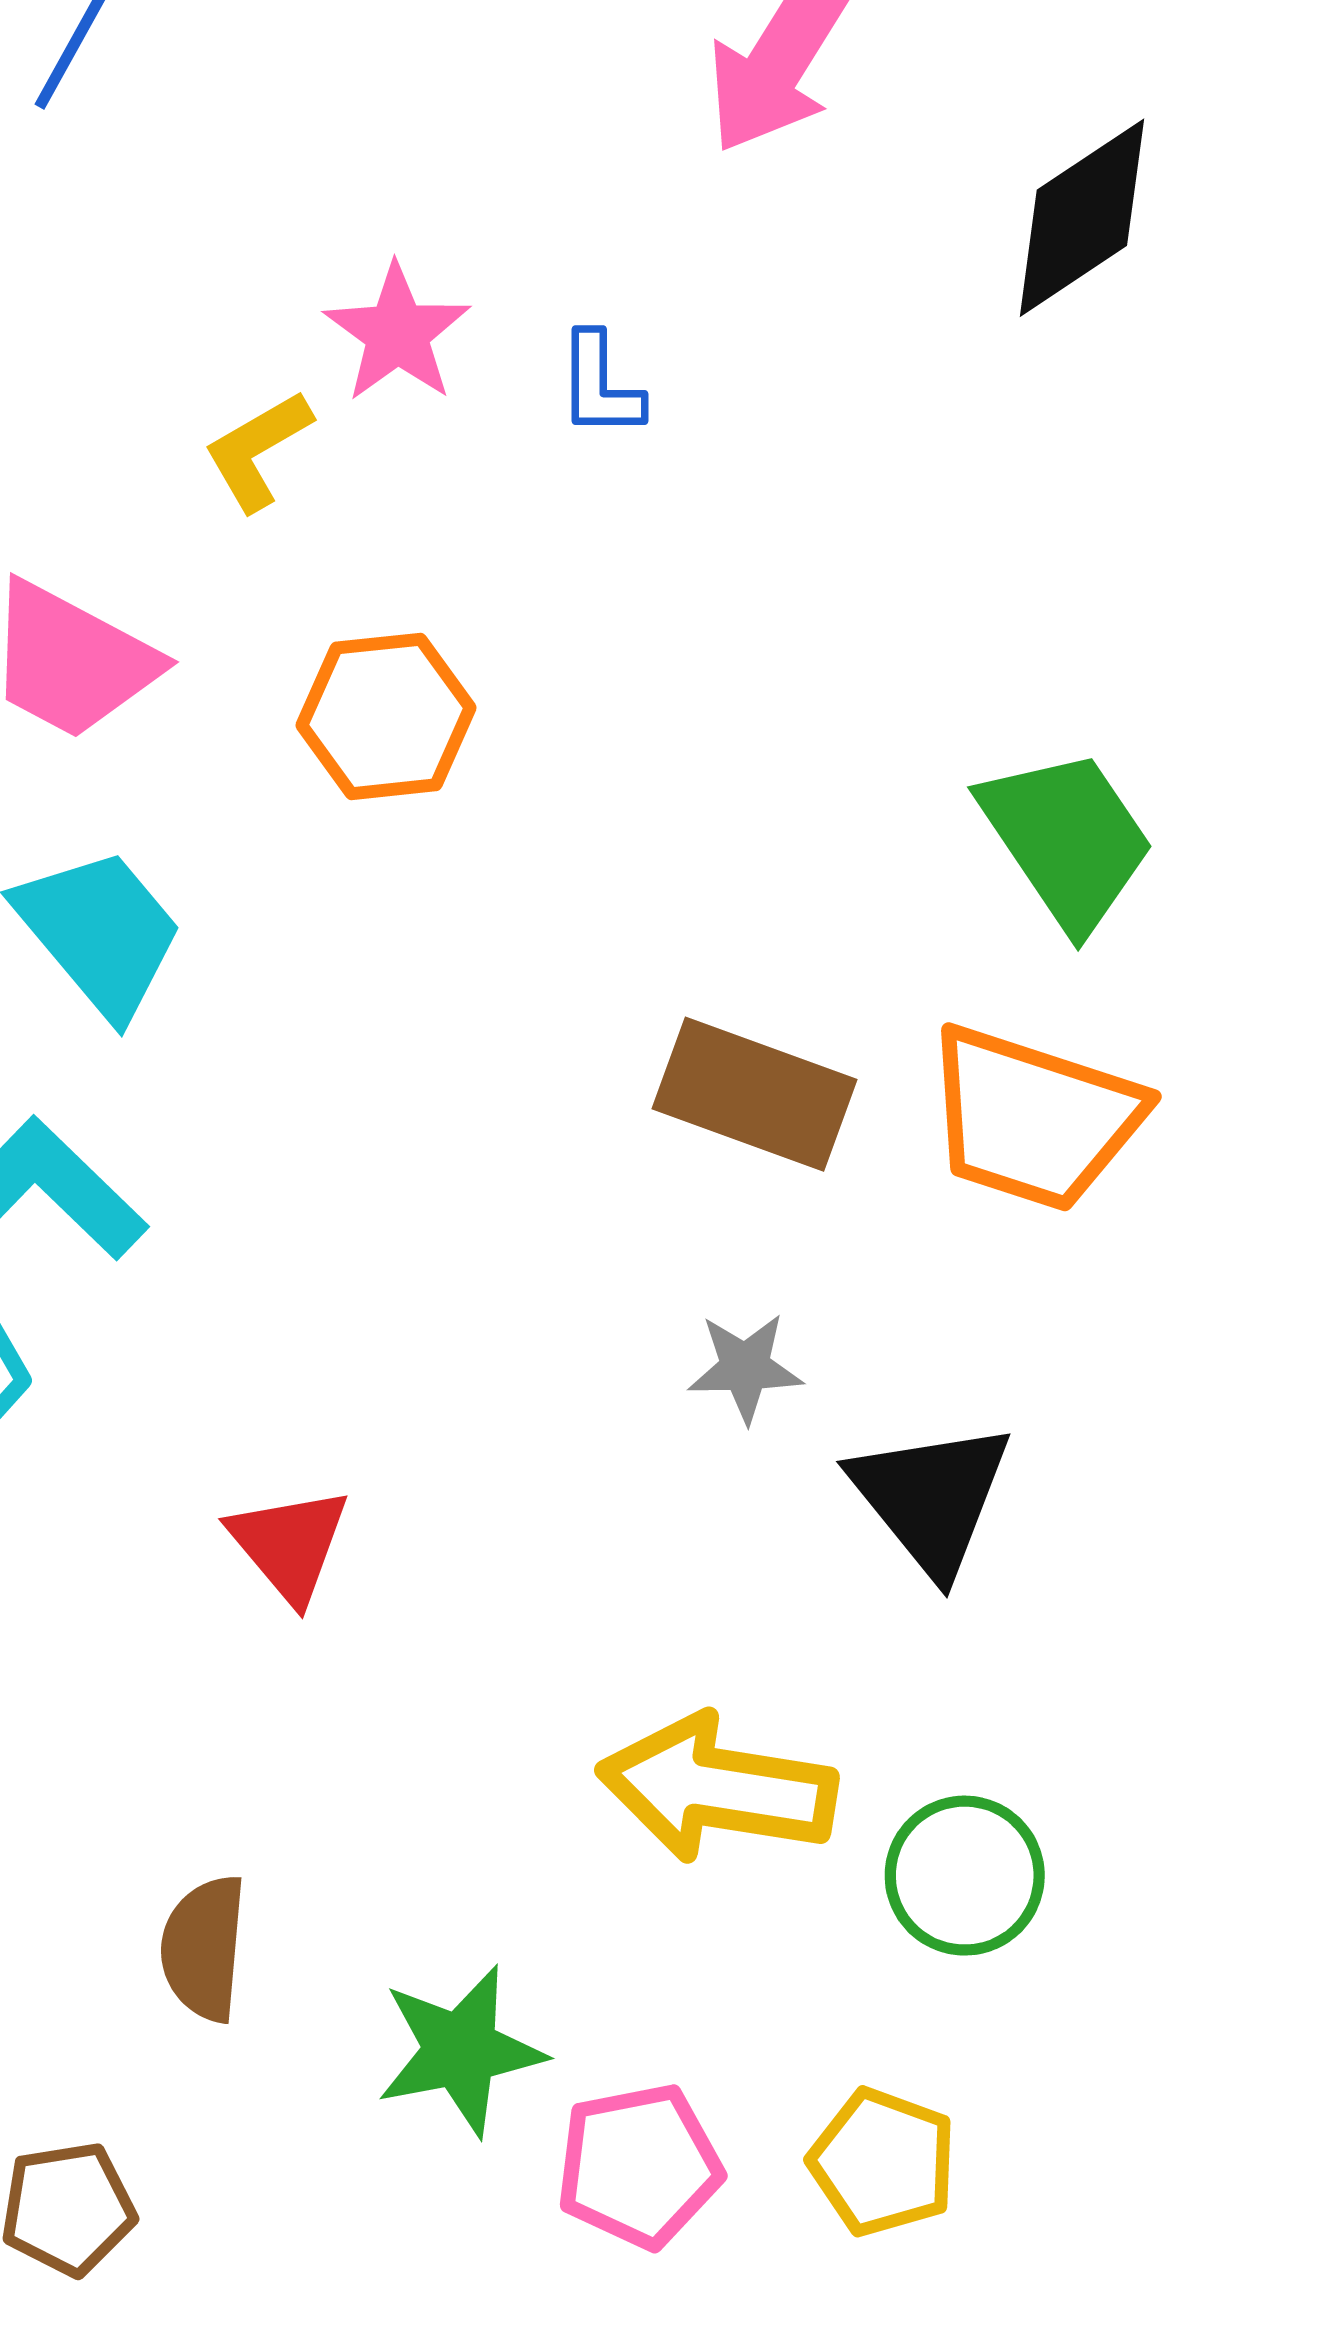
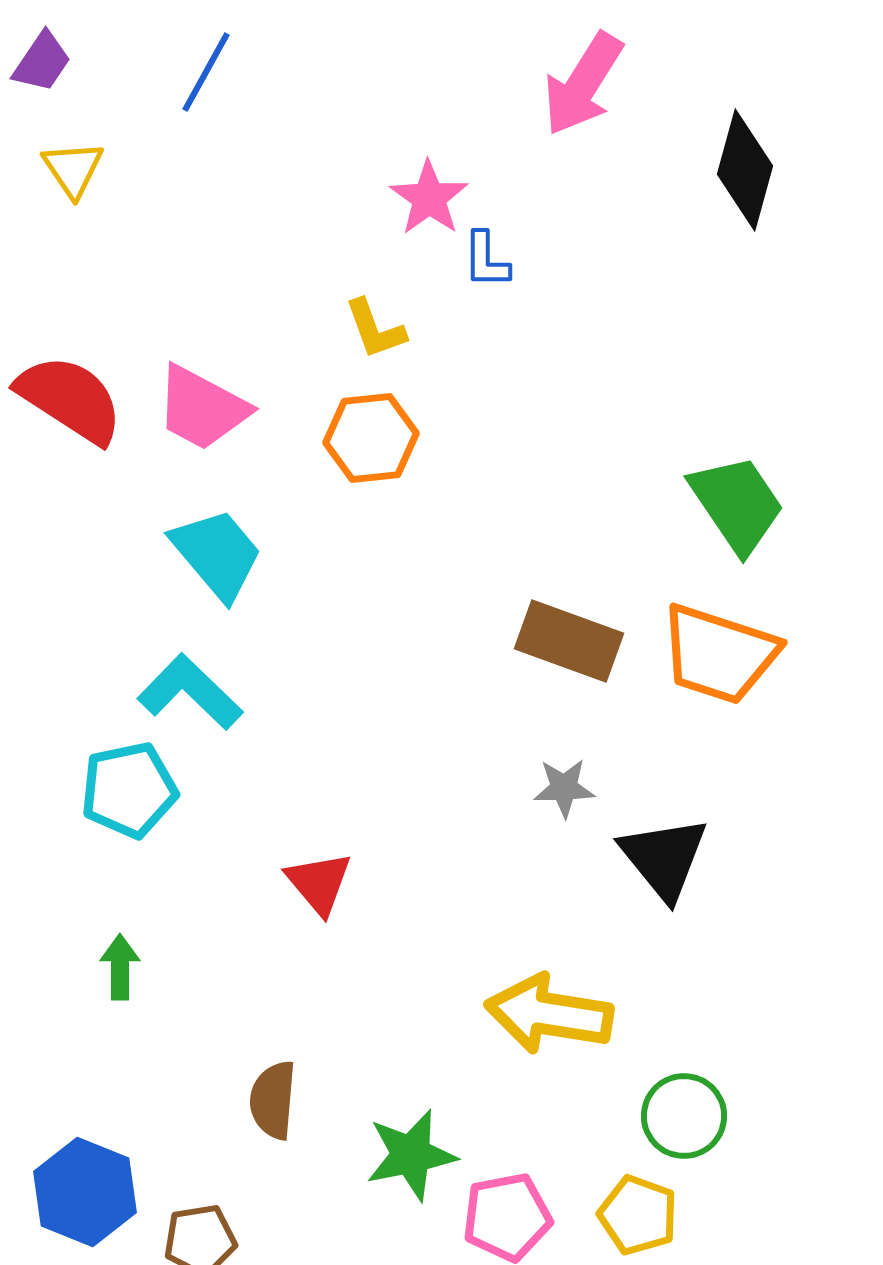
black diamond: (1082, 218) -> (745, 170), turned -41
pink star: (397, 333) -> (429, 198), moved
yellow L-shape: (258, 450) -> (375, 329), moved, turned -80
green circle: (965, 1876) -> (684, 1116), moved

